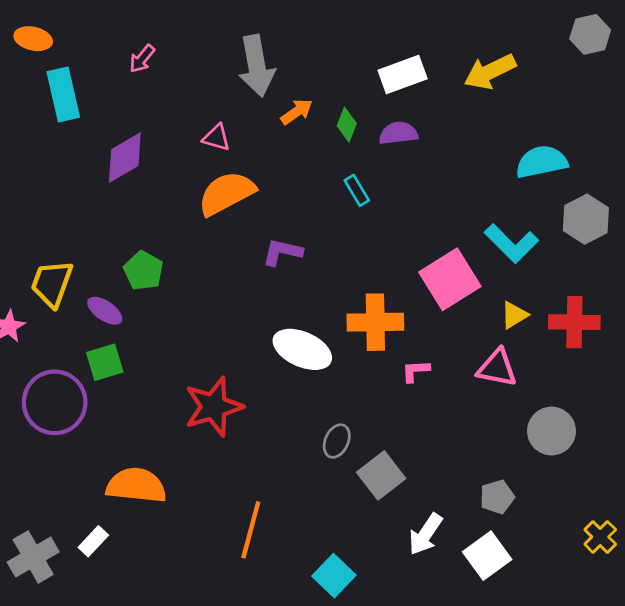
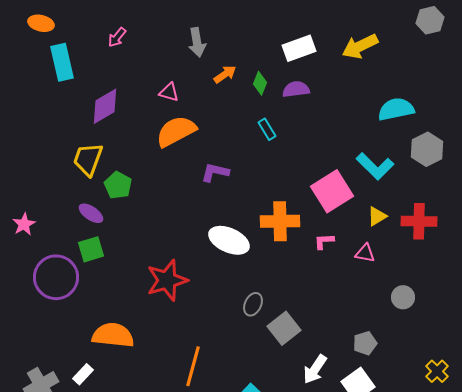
gray arrow: (257, 66) -> (197, 42), size x0.7
yellow trapezoid: (52, 284) -> (88, 159), moved
pink triangle: (497, 368) -> (365, 253), size x0.7
pink L-shape: (415, 371) -> (324, 241), moved
gray circle: (552, 431) -> (403, 297), size x0.7

